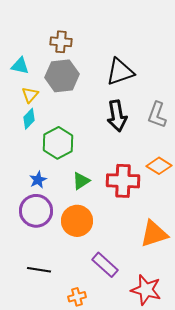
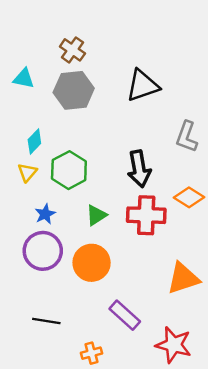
brown cross: (61, 42) -> (72, 50), turned 30
yellow triangle: (30, 95) -> (27, 172), moved
black arrow: (117, 116) -> (139, 169), moved

